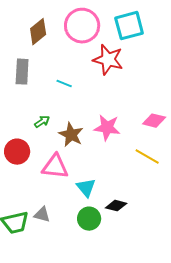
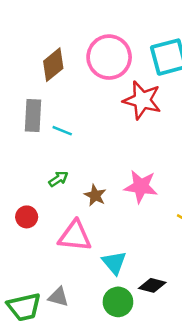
cyan line: (64, 84) -> (62, 131), moved
brown star: (71, 135) -> (95, 195), size x0.7
red circle: (17, 152) -> (27, 217), size x0.7

